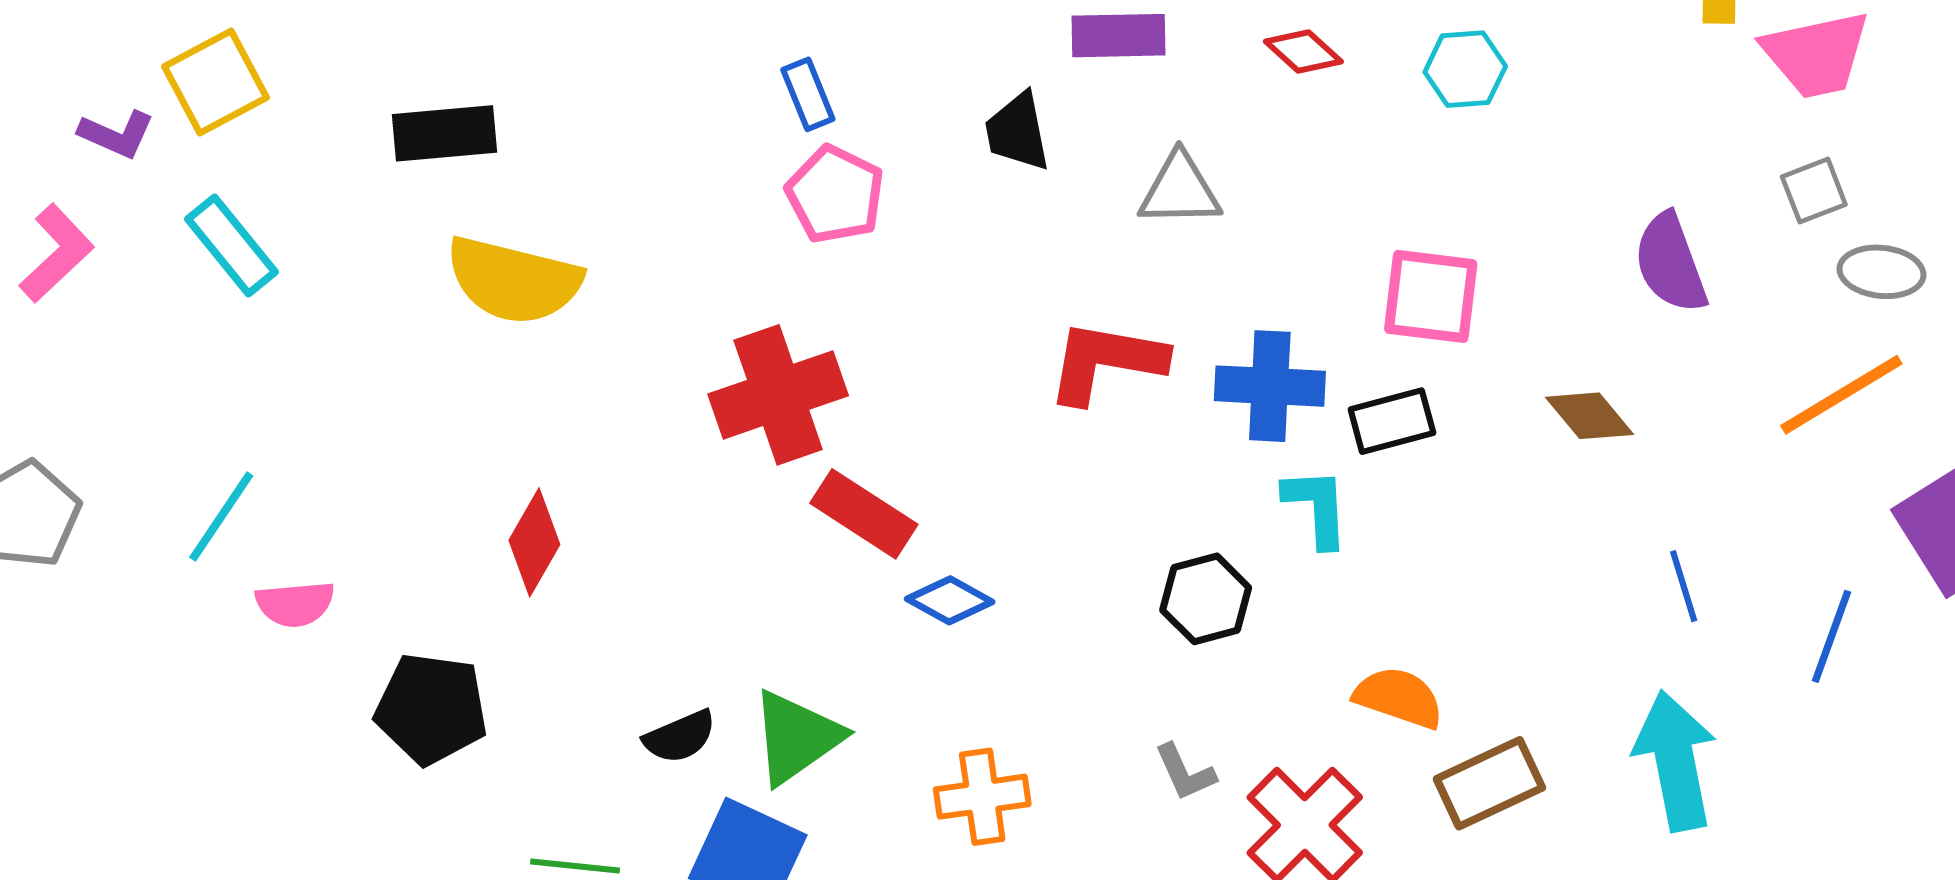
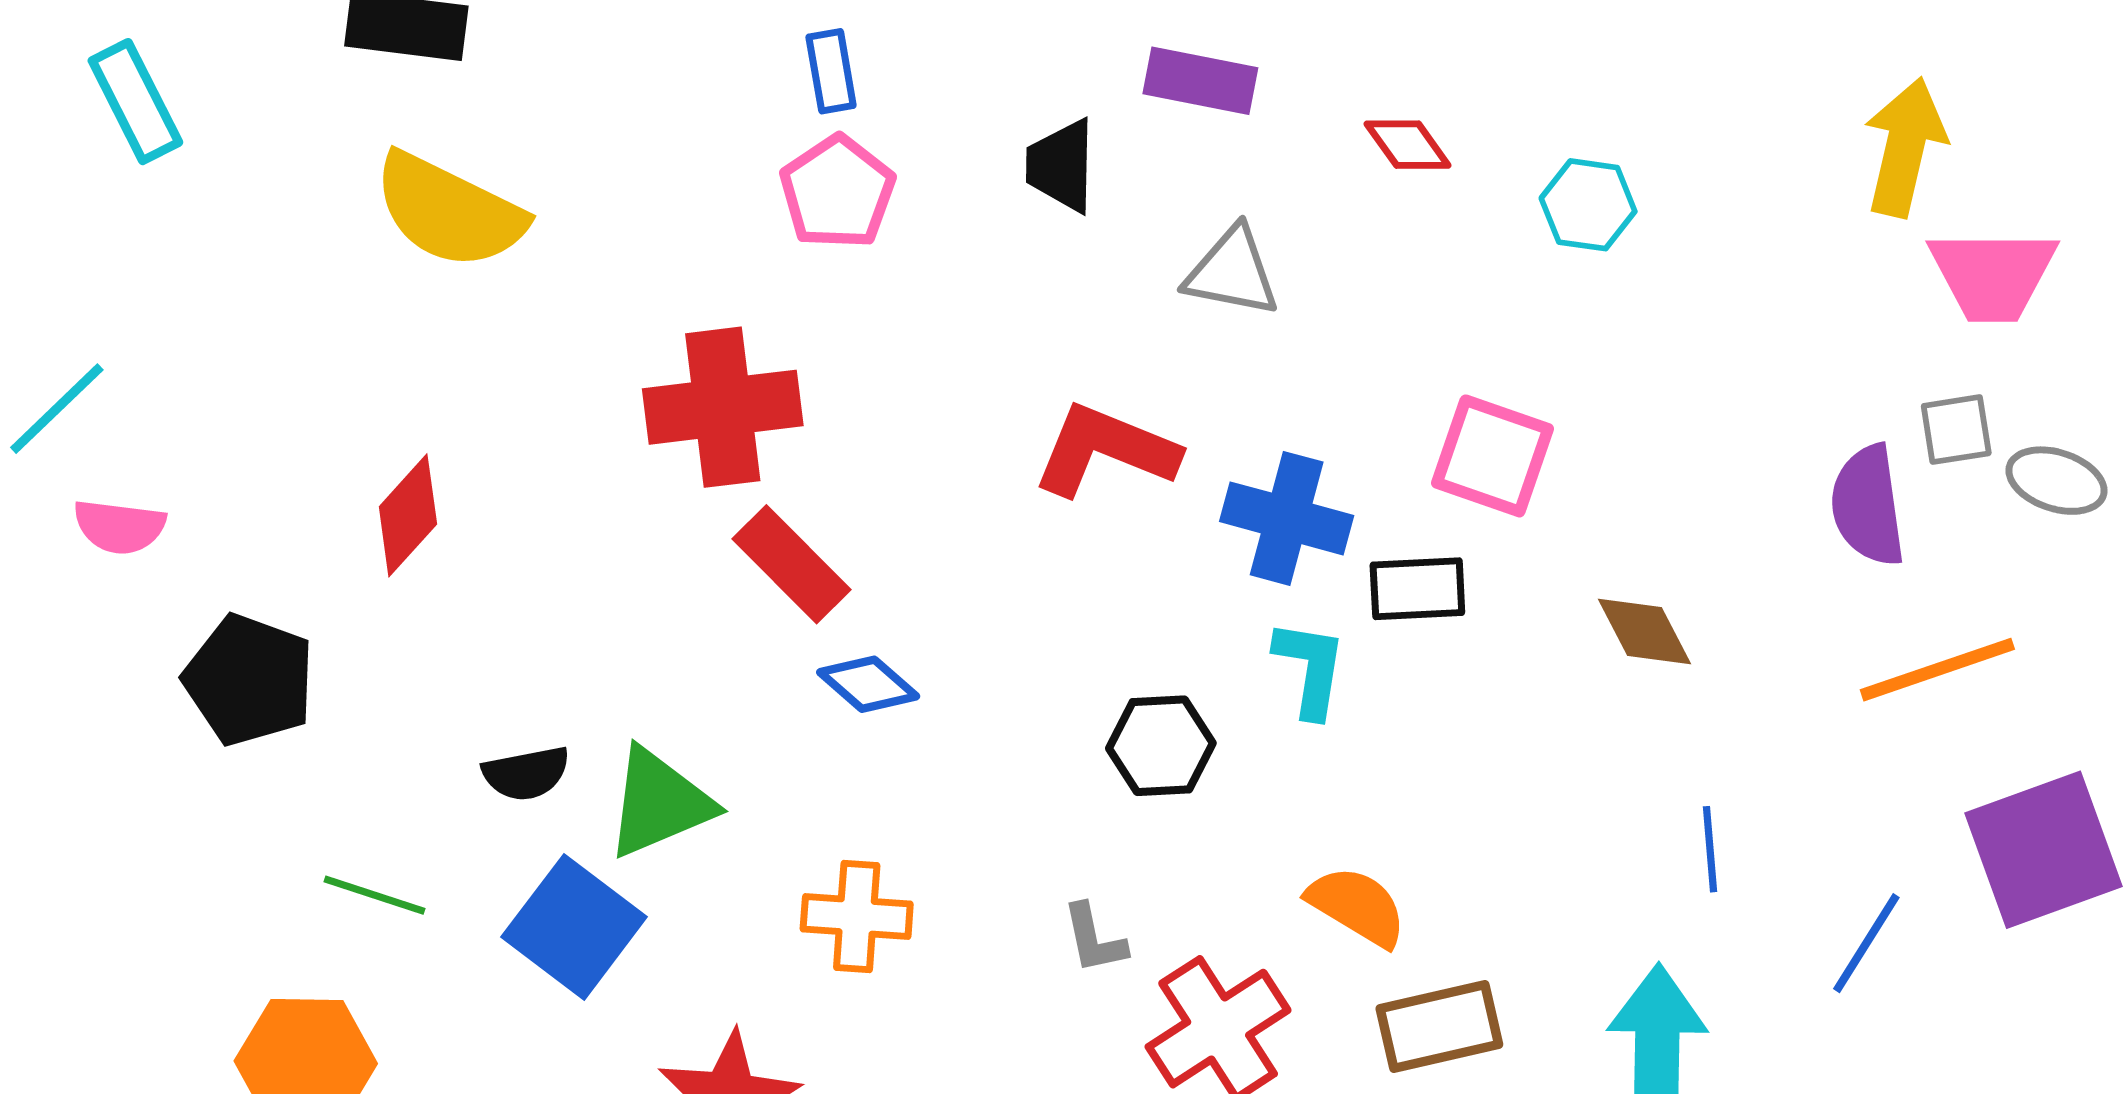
purple semicircle: (1670, 263) -> (1868, 505), moved
gray ellipse: (1881, 272) -> (2056, 481), moved

